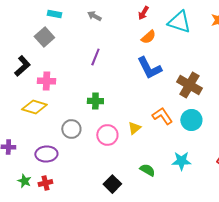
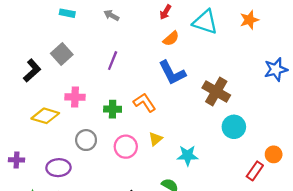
gray square: (44, 37) -> (62, 54), moved
pink cross: (46, 81) -> (75, 97), moved
orange L-shape: (162, 116) -> (145, 103), moved
cyan circle: (191, 120) -> (234, 127), moved
cyan star: (181, 161) -> (188, 155), moved

